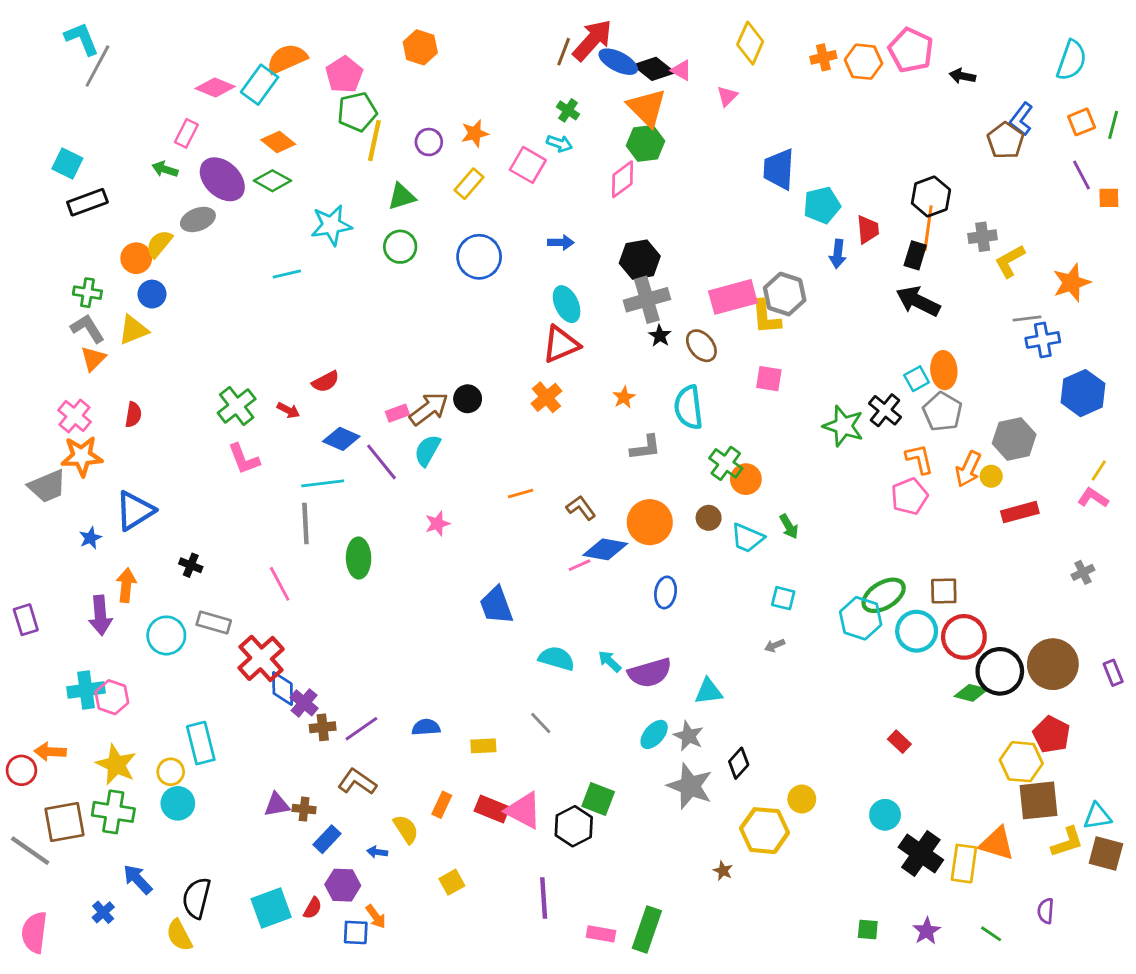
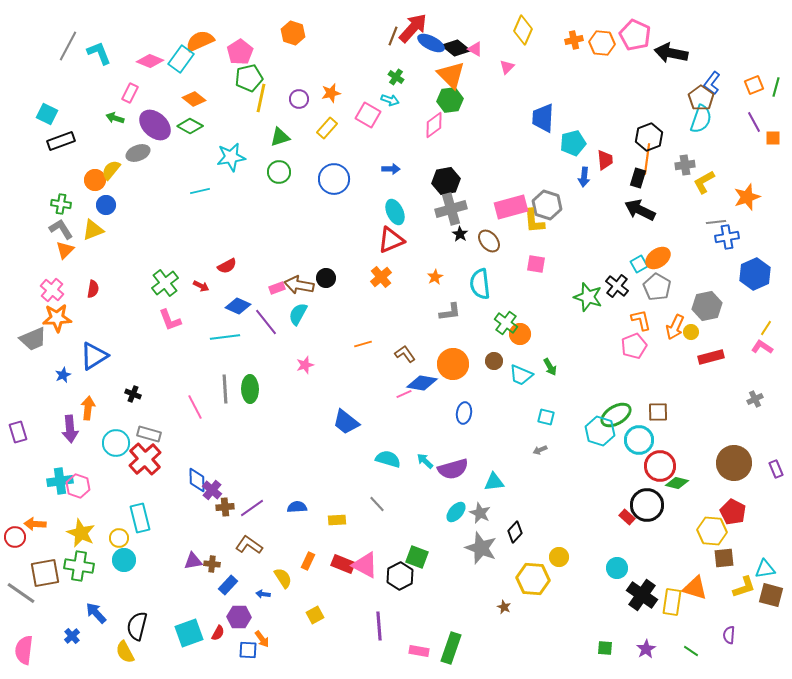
cyan L-shape: (82, 39) -> (99, 53), moved
cyan semicircle: (1072, 60) -> (701, 119), moved
black arrow: (962, 76) -> (671, 53), size x1.8
orange ellipse: (944, 370) -> (658, 258), turned 60
brown arrow: (429, 409) -> (299, 285), turned -132
gray line: (305, 524) -> (225, 389), moved
blue trapezoid: (496, 605) -> (346, 422), turned -32
red circle: (964, 637) -> (660, 466), moved
red cross: (261, 658) -> (145, 459), moved
black circle: (1000, 671) -> (647, 505), moved
brown square: (1039, 800) -> (724, 558), size x0.7

